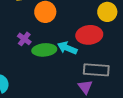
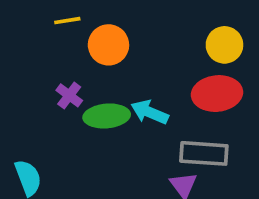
red ellipse: (89, 35) -> (217, 94), moved

